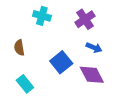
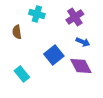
brown semicircle: (19, 48) -> (17, 32), moved

